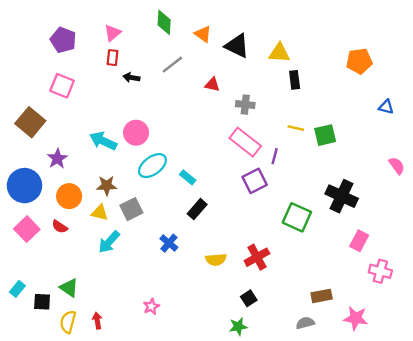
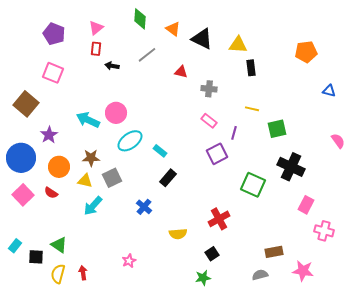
green square: (325, 135) -> (277, 129), moved
pink rectangle: (245, 142) -> (209, 121), size x0.6
yellow semicircle: (216, 260) -> (178, 234), moved

